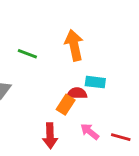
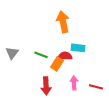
green line: (27, 54) -> (41, 55), moved
pink arrow: (90, 132) -> (74, 83), turned 48

